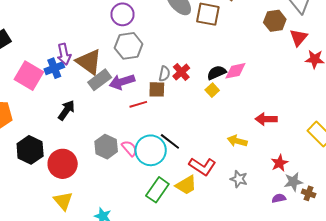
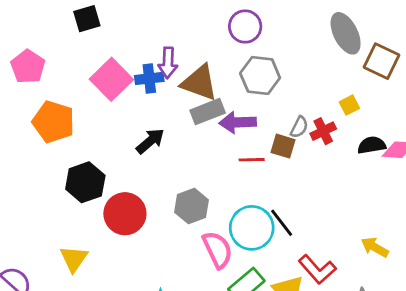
purple circle: (123, 14) -> (245, 26), moved
brown triangle: (89, 62) -> (199, 83), turned -32
yellow square: (212, 90) -> (349, 105), moved
pink semicircle: (129, 148) -> (218, 250), moved, size x1.5
yellow triangle: (63, 201) -> (74, 259), moved

